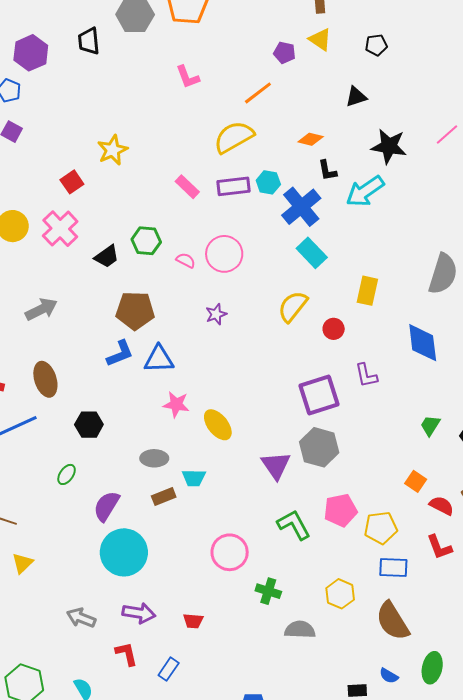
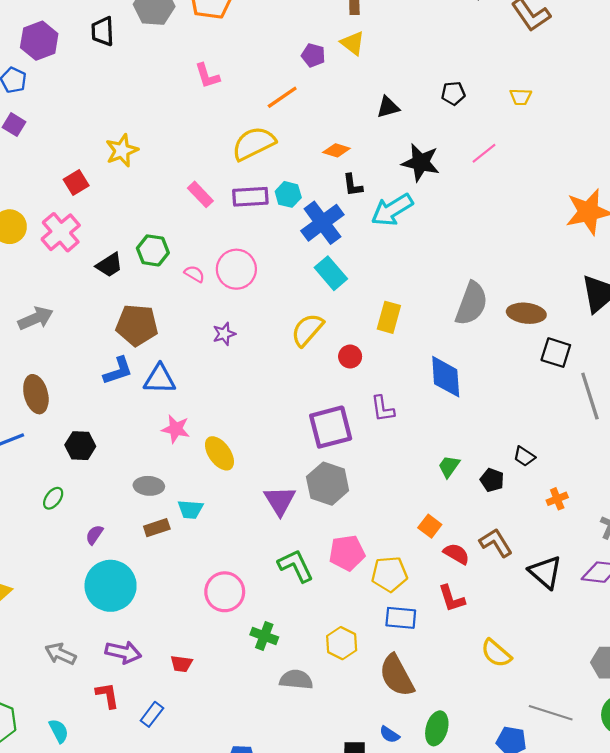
black pentagon: (376, 45) -> (453, 93), moved
purple semicircle: (106, 506) -> (94, 535), size x0.6

